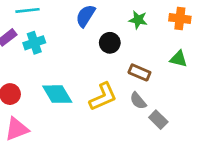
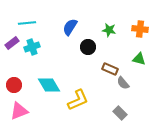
yellow L-shape: (103, 97) -> (78, 100), moved
gray semicircle: (138, 101) -> (123, 83), moved
gray rectangle: (158, 120) -> (120, 113), moved

